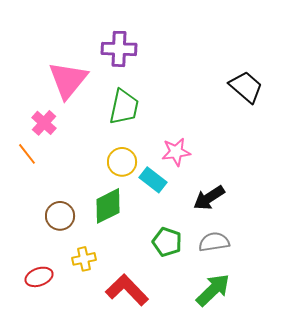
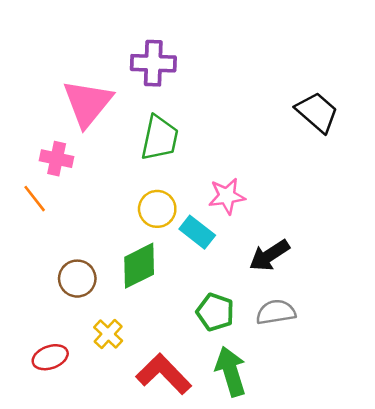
pink cross: (44, 123) -> (57, 159), turned -30
yellow cross: (84, 259) -> (108, 334), turned -35
green arrow: (213, 290) -> (231, 371), moved, turned -63

